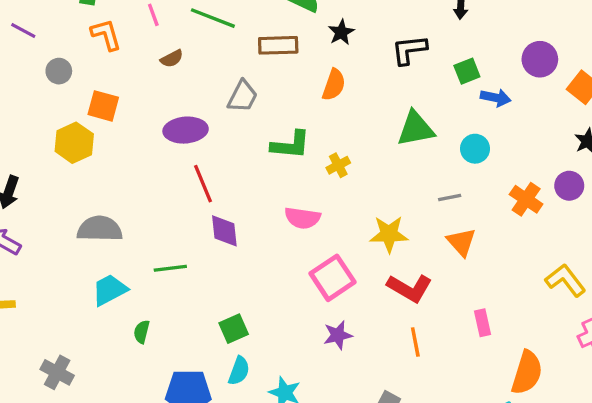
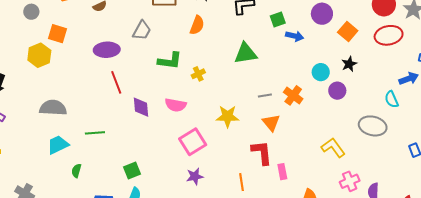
cyan circle: (475, 149) -> (321, 72), moved
orange cross: (526, 199) -> (293, 95), moved
purple diamond: (224, 231) -> (141, 107), moved
red L-shape: (410, 288) -> (262, 153), moved, turned -128

